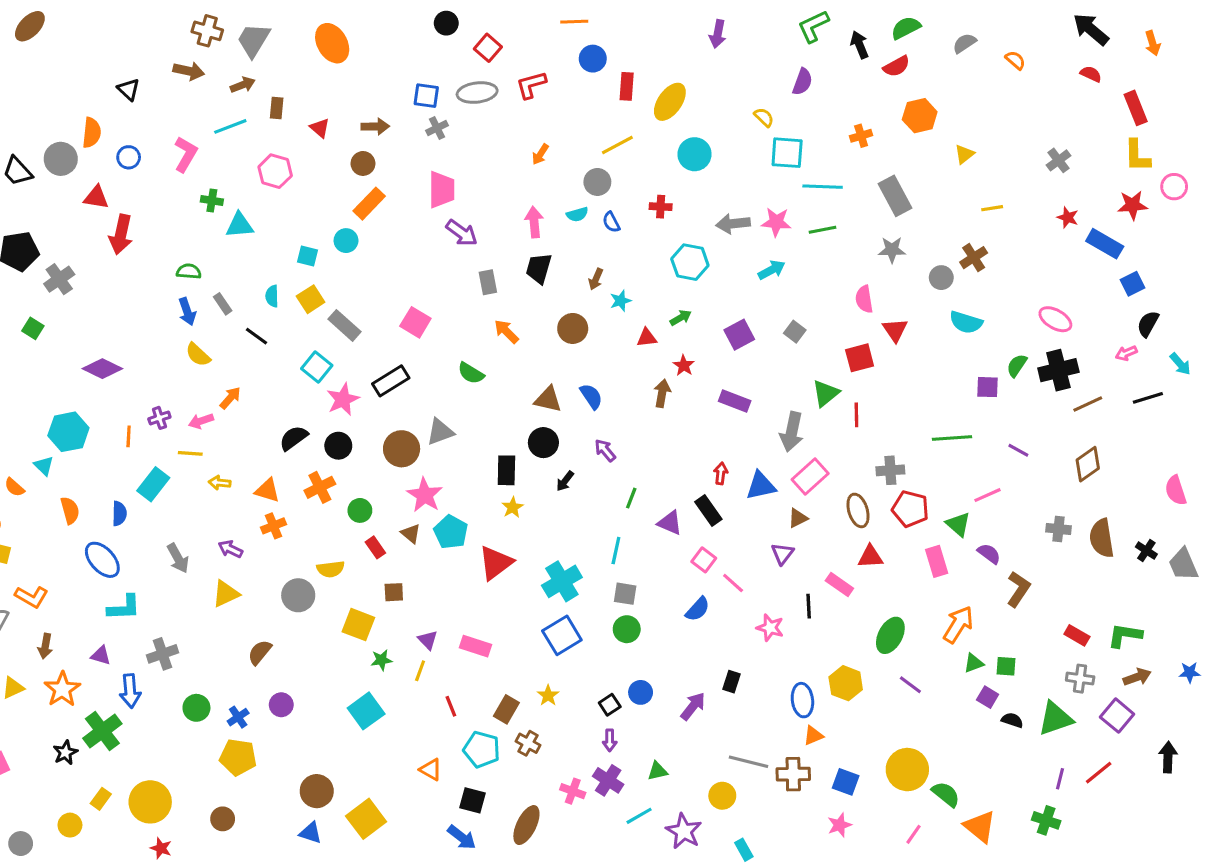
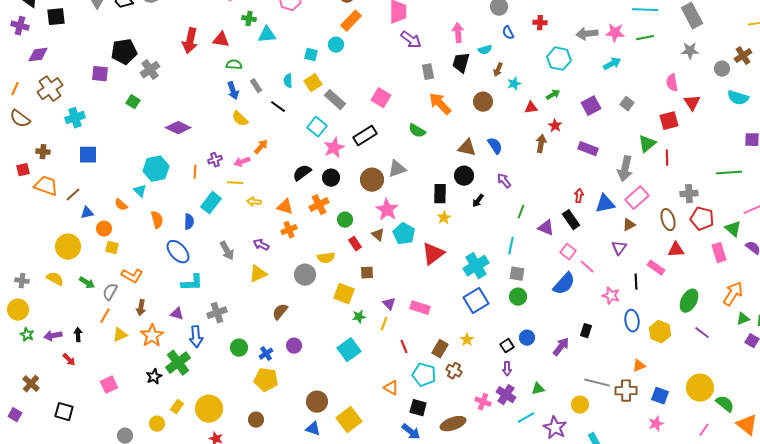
red triangle: (96, 197) -> (221, 40), moved
cyan semicircle: (577, 214) -> (485, 50), moved
orange arrow: (506, 332) -> (440, 104), size x1.4
blue semicircle: (698, 609) -> (564, 284), size x1.4
blue ellipse: (802, 700) -> (632, 321), moved
brown ellipse: (526, 825) -> (453, 424), turned 45

